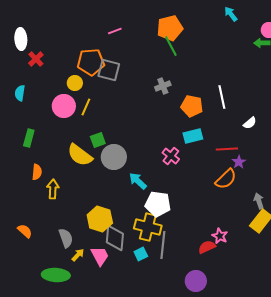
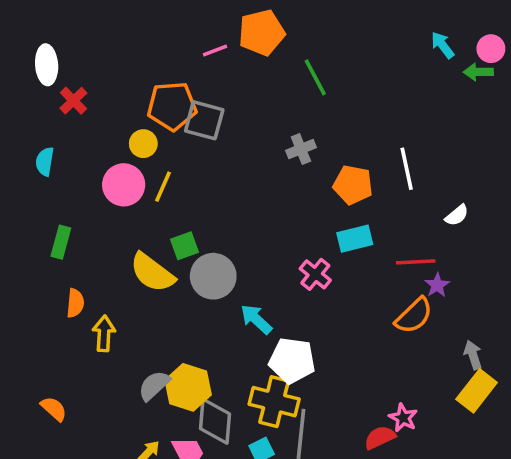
cyan arrow: (231, 14) -> (443, 45), moved
orange pentagon: (170, 28) -> (262, 33), moved
gray semicircle: (66, 238) -> (154, 385), moved, turned -114

